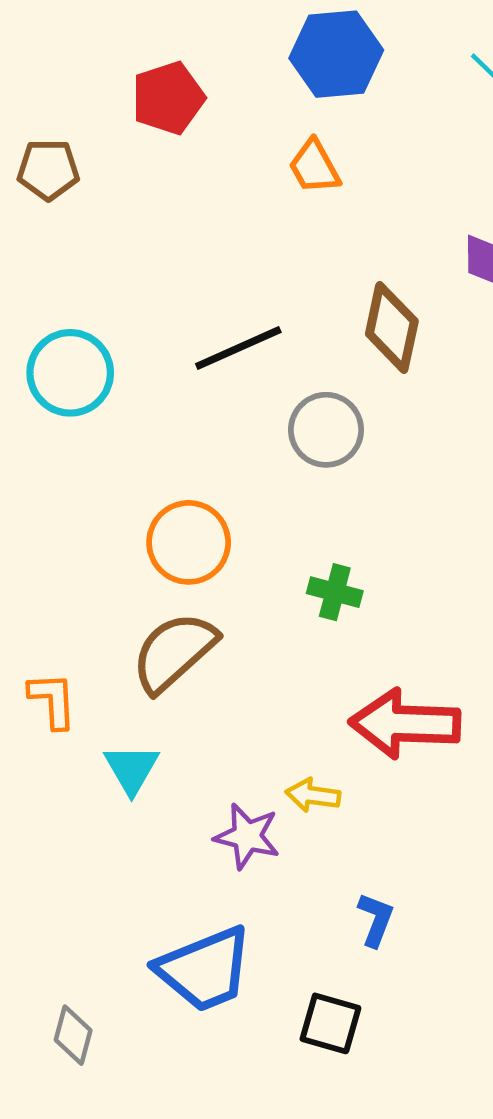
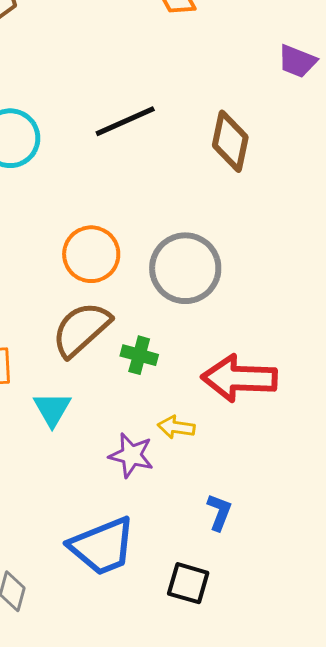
brown diamond: (392, 327) -> (230, 141), moved
gray circle: (326, 430) -> (185, 268), moved, size x1.4
green cross: (335, 592) -> (139, 355), moved

